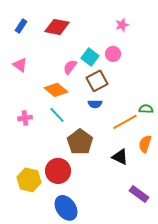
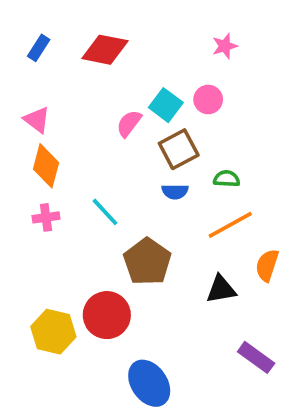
orange diamond: (56, 90) -> (46, 166), moved, turned 65
green semicircle: (146, 109) -> (227, 179), moved
black triangle: (120, 157) -> (221, 289), turned -36
blue ellipse: (66, 208) -> (149, 383), moved

